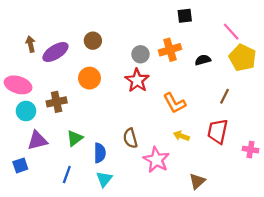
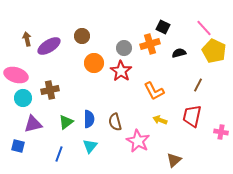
black square: (185, 16) -> (163, 27), moved, turned 32
orange circle: (89, 78) -> (94, 63), moved
blue semicircle: (100, 153) -> (89, 119), moved
blue square: (20, 165) -> (18, 146), turned 32
cyan triangle: (104, 179) -> (90, 146), moved

